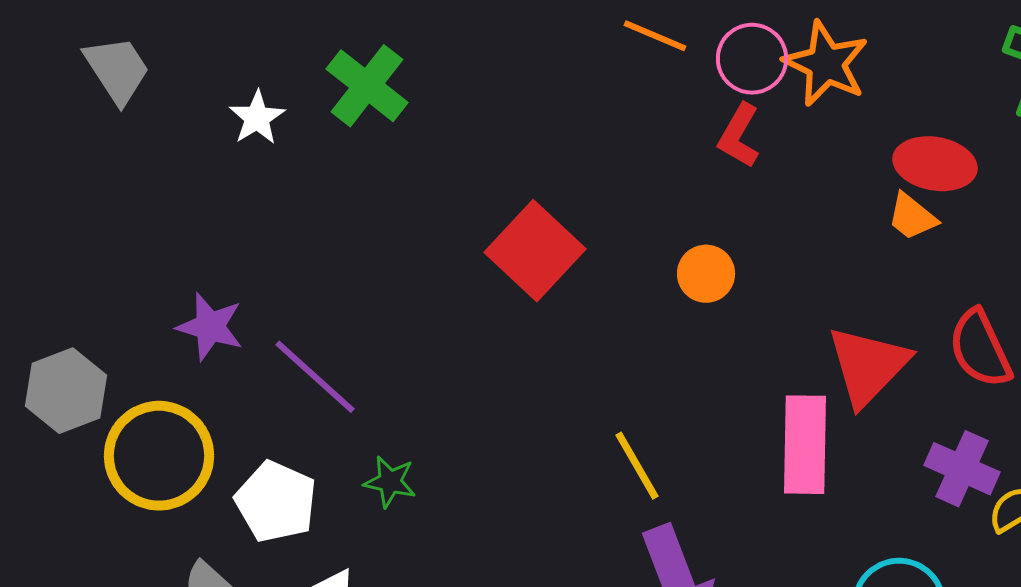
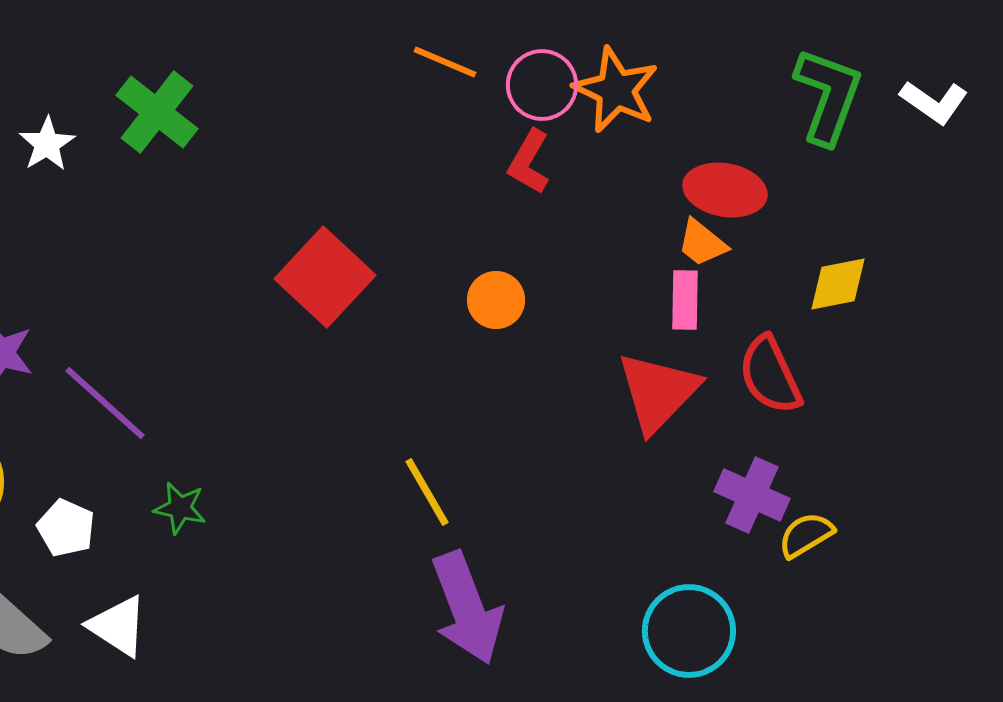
pink rectangle: (805, 445) -> (685, 300), moved, size x0.6
white pentagon: (276, 502) -> (66, 528), size x0.7

